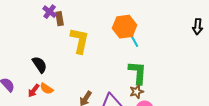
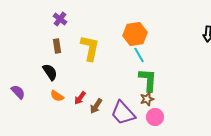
brown rectangle: (60, 19) -> (57, 46), moved
cyan line: (134, 40) -> (139, 55), moved
red arrow: (34, 91) -> (80, 98), moved

